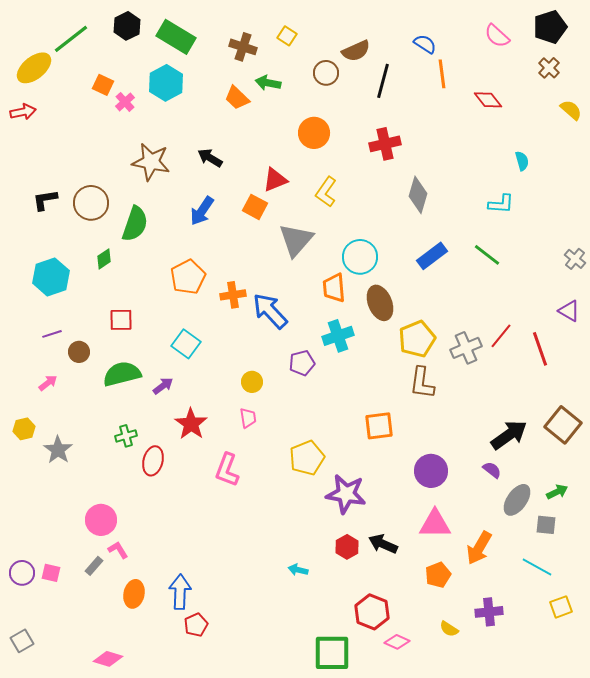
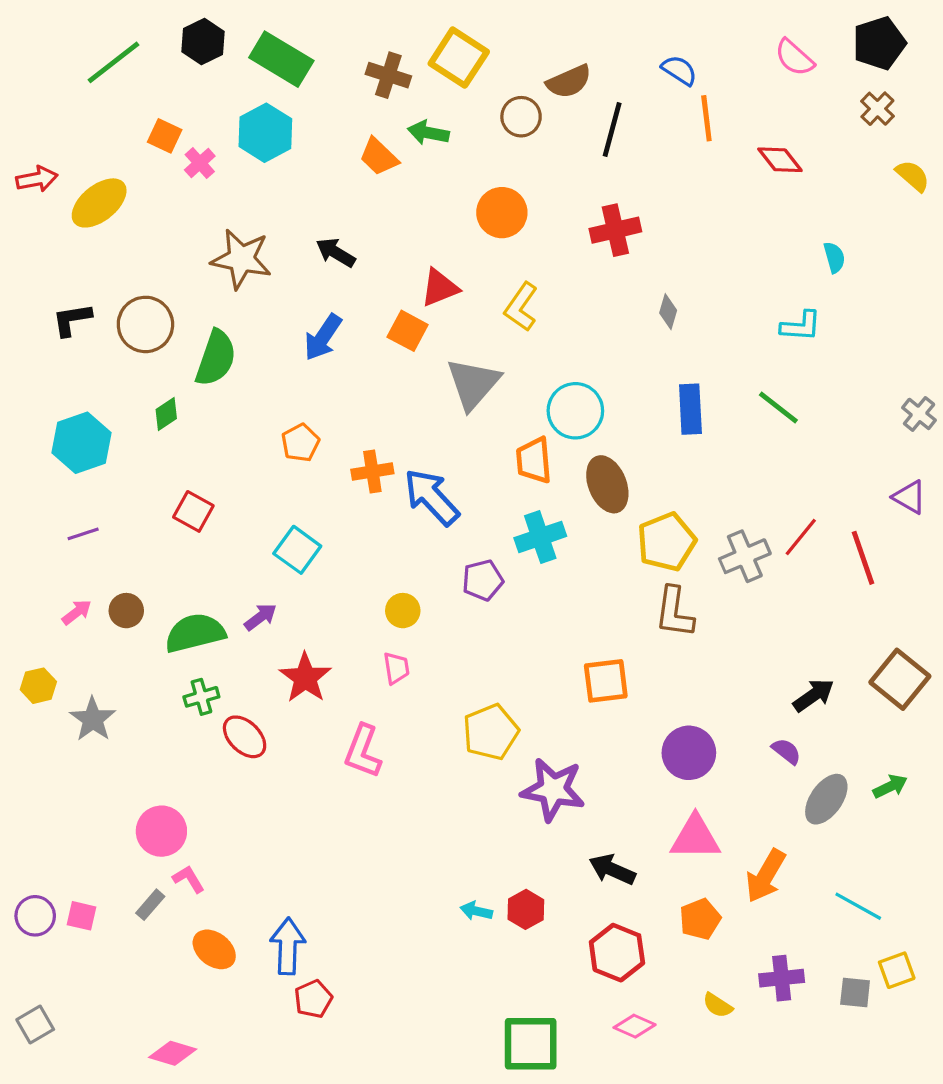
yellow square: (287, 36) -> (459, 58), size x1.8
yellow ellipse: (34, 68) -> (99, 203), moved
gray diamond: (418, 195) -> (668, 312), size x0.6
blue rectangle: (432, 256) -> (690, 409), turned -56
orange pentagon: (188, 277) -> (300, 443), size x0.7
red square: (121, 320) -> (193, 511), turned 30
brown circle: (79, 352) -> (126, 611), moved
green semicircle: (122, 374) -> (195, 633), moved
black arrow: (509, 435) -> (814, 695), size x0.7
red ellipse: (153, 461) -> (245, 737), turned -60
gray square: (546, 525) -> (855, 993), moved
red hexagon: (347, 547) -> (526, 909), moved
orange ellipse: (134, 594) -> (214, 949), turned -64
red hexagon: (372, 612) -> (617, 953), moved

